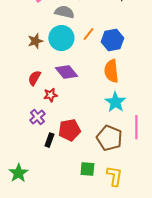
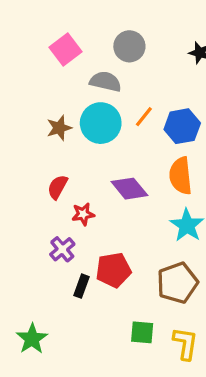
purple diamond: (66, 72) -> (129, 189), moved
brown pentagon: (109, 138) -> (177, 283), turned 30

